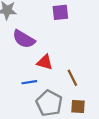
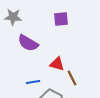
red triangle: (45, 62) -> (57, 64), moved

